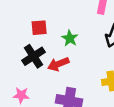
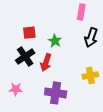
red arrow: (58, 64) -> (46, 62), turned -48

